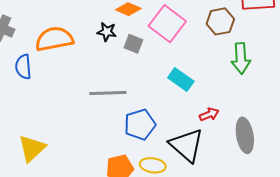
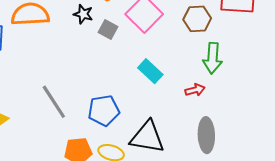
gray line: (108, 93) -> (54, 102), moved, turned 51
red arrow: (209, 114) -> (195, 90), moved
black triangle: (187, 145) -> (147, 137), turned -39

